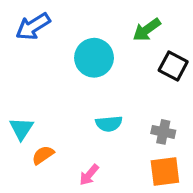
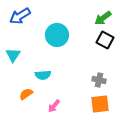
green arrow: (147, 30) -> (103, 18), moved
cyan semicircle: (109, 124) -> (43, 75), moved
cyan triangle: (21, 129) -> (13, 55), moved

